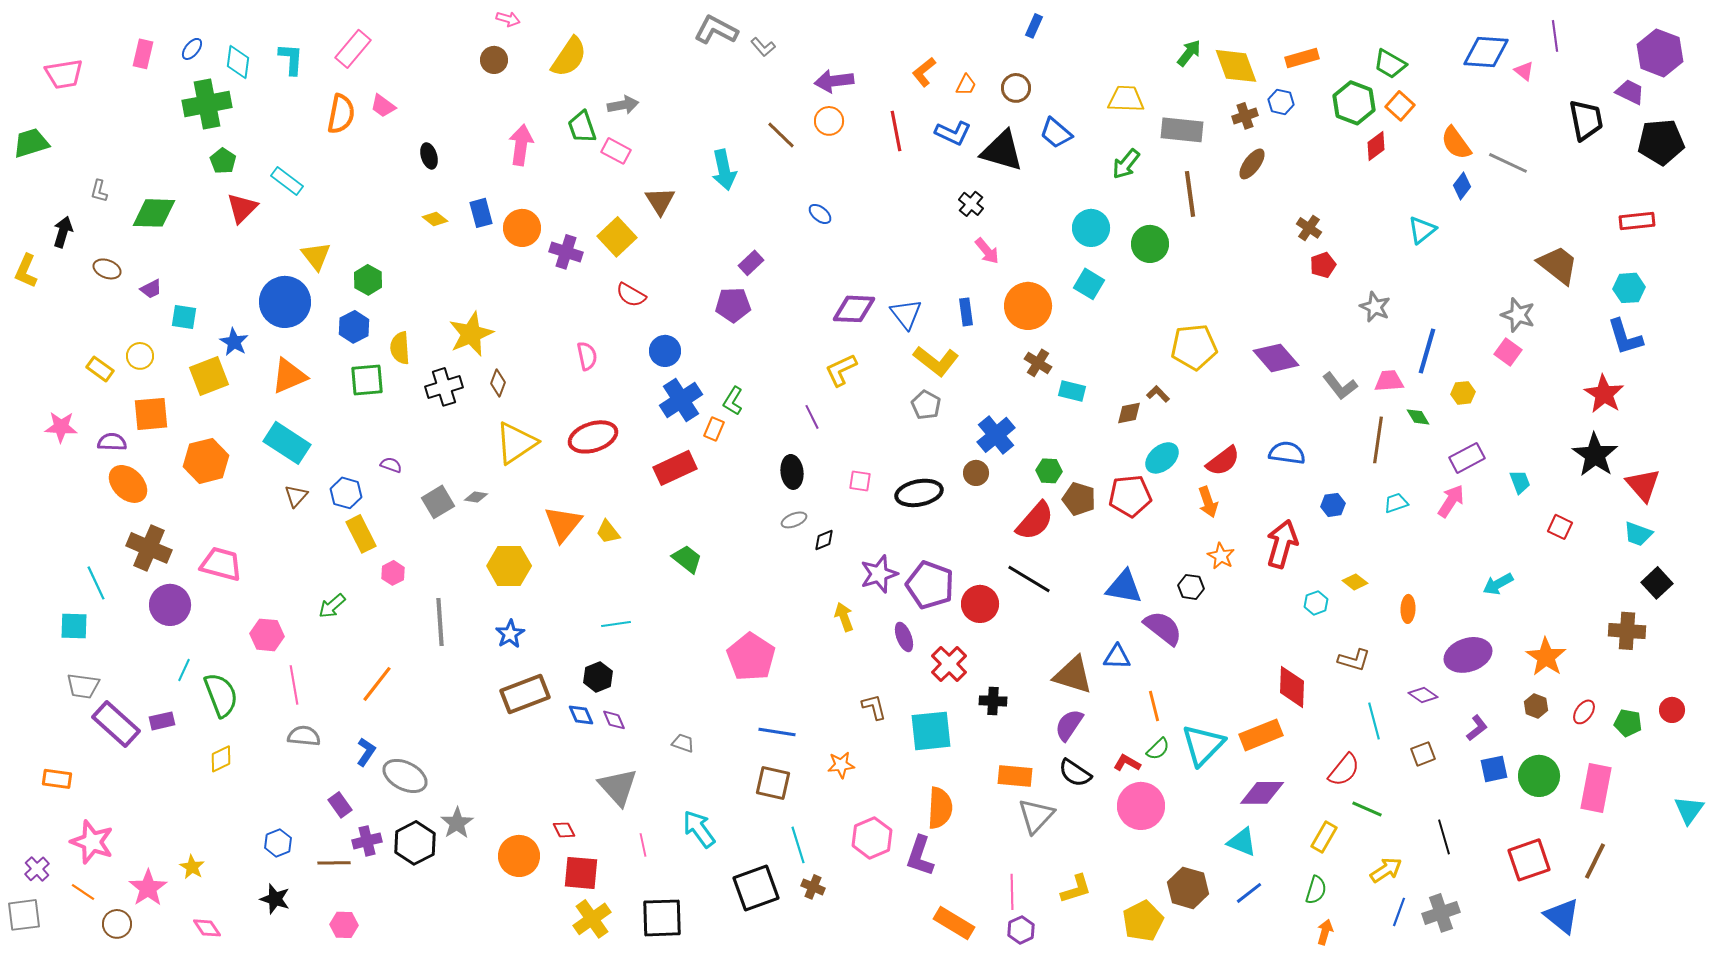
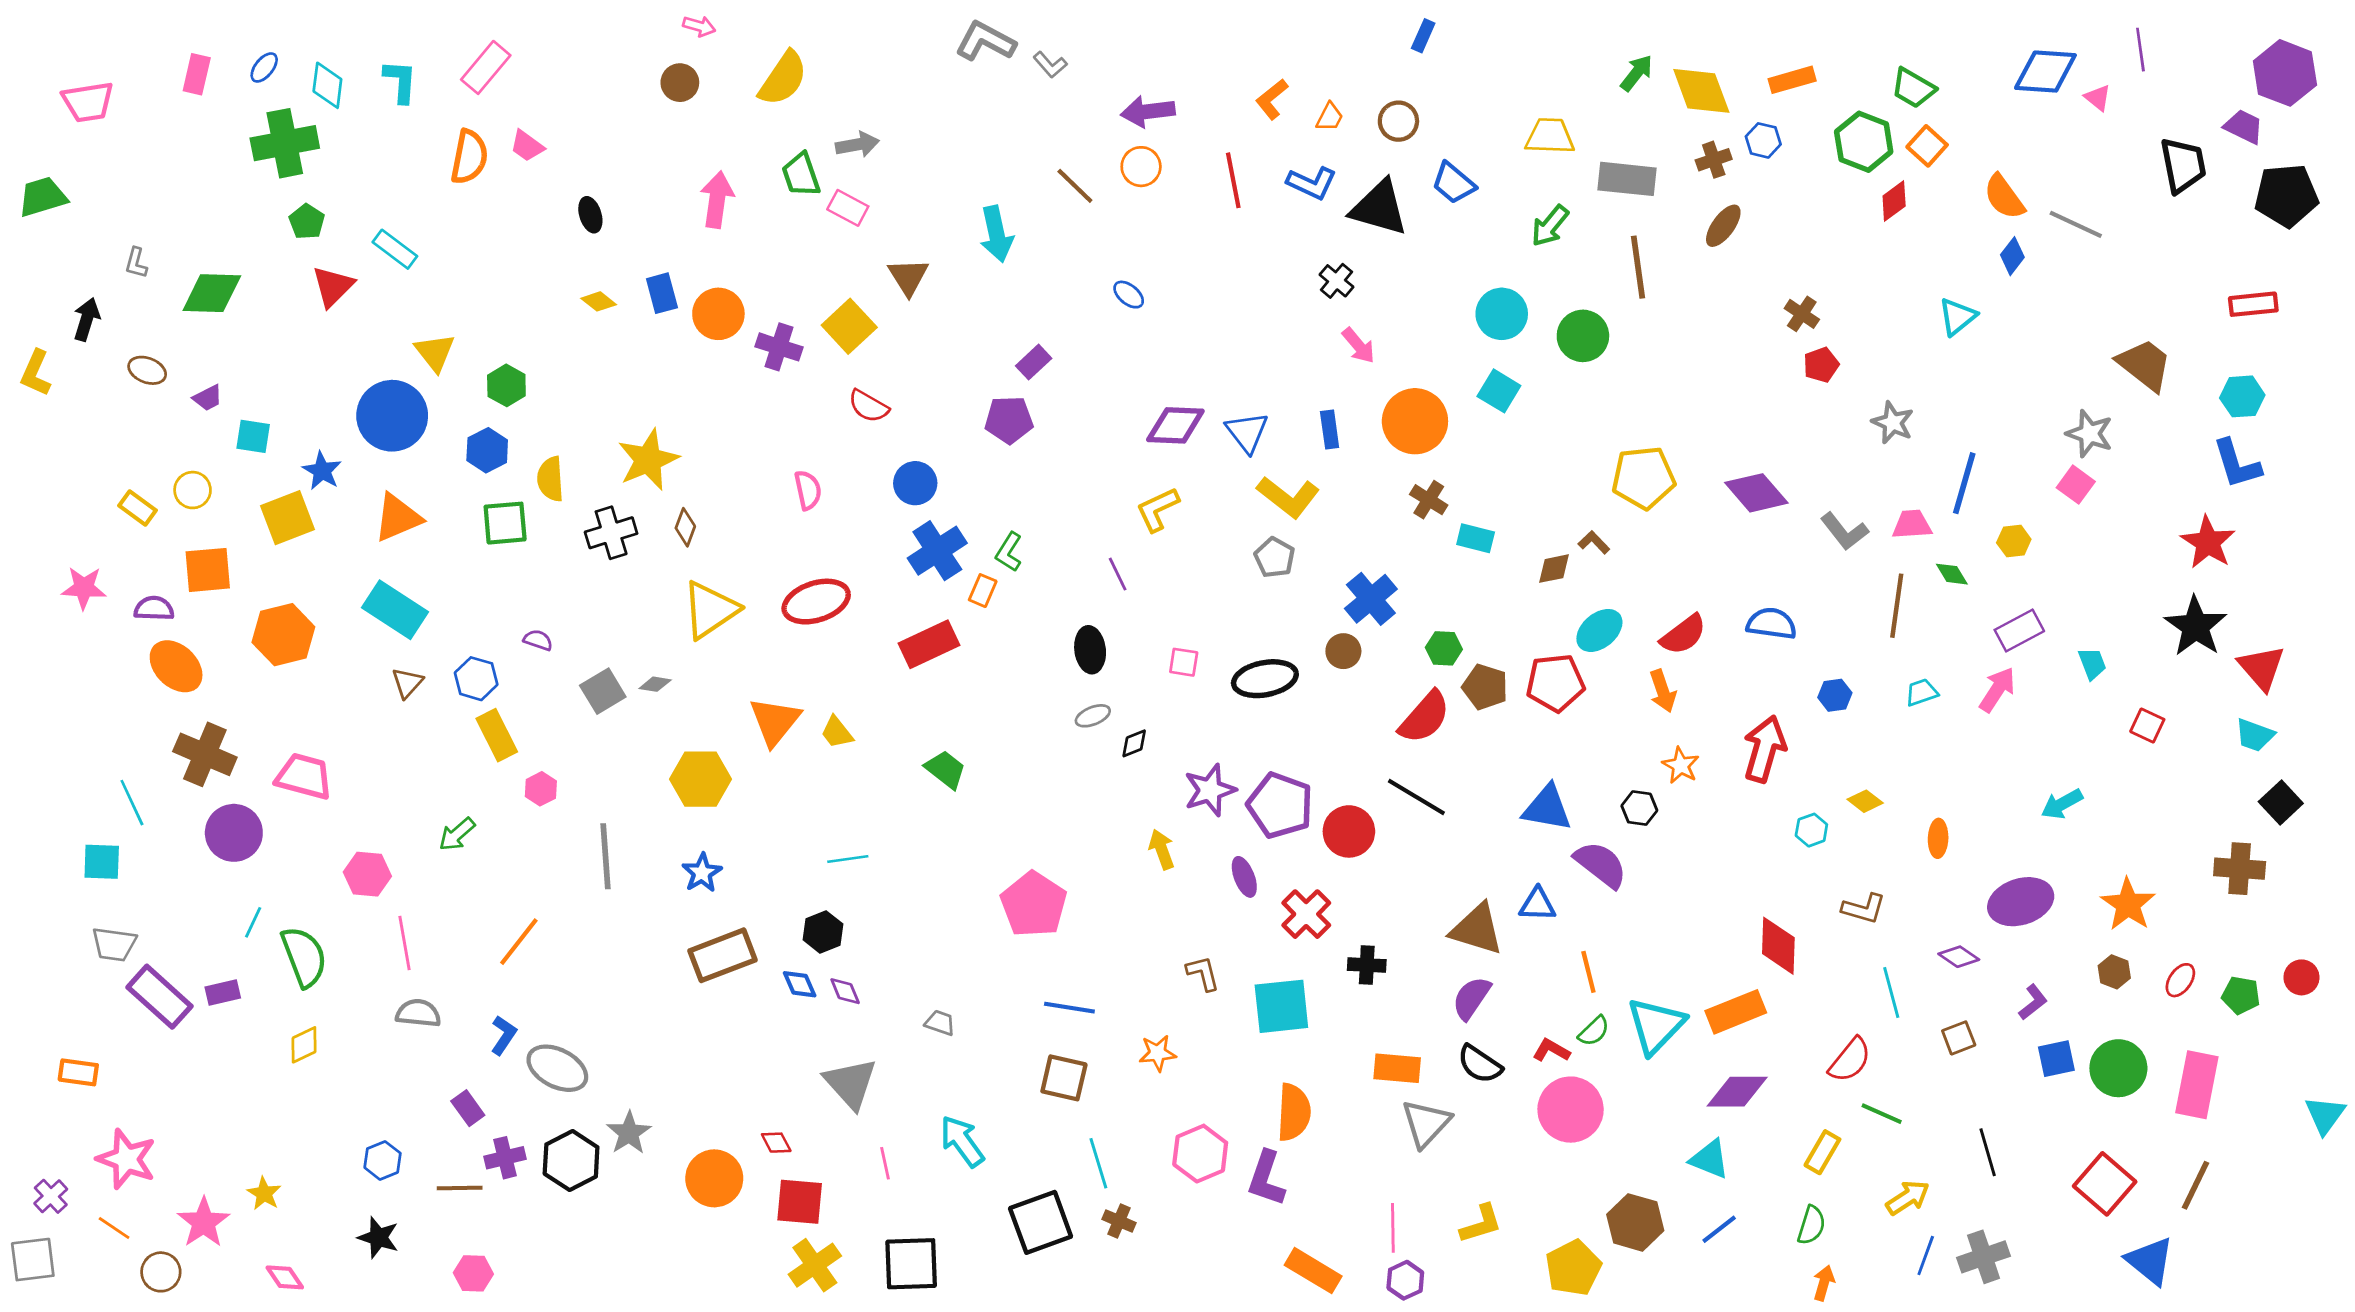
red square: (1529, 860) -> (2105, 1184), turned -30

